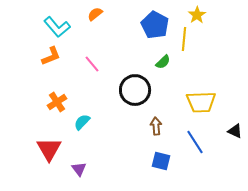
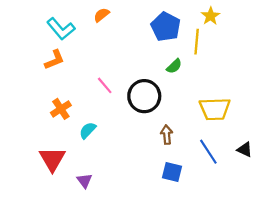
pink line: (92, 64) -> (105, 85), moved
black triangle: (235, 131) -> (245, 150), moved

